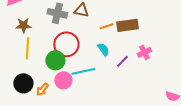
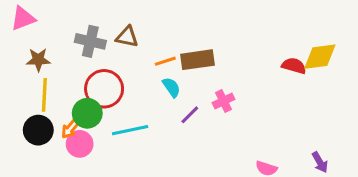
cyan semicircle: (103, 49) -> (171, 87), moved
pink circle: (63, 80) -> (80, 144), moved
black circle: (23, 83) -> (38, 130), moved
orange arrow: (42, 89) -> (70, 129), moved

